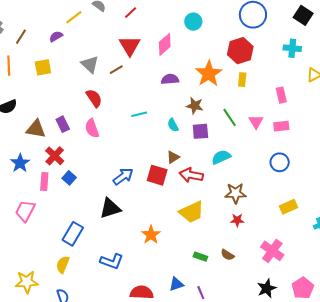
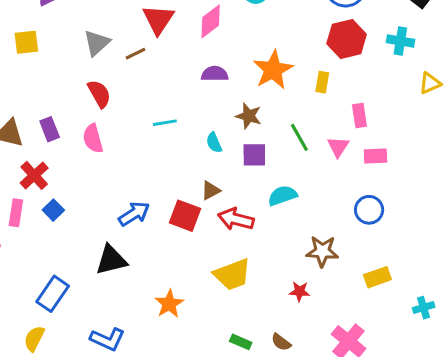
red hexagon: (240, 51) -> (347, 39), moved
gray triangle: (90, 64) -> (97, 43), turned 30
pink rectangle: (281, 95) -> (359, 115), moved
brown star: (235, 193) -> (322, 251), moved

